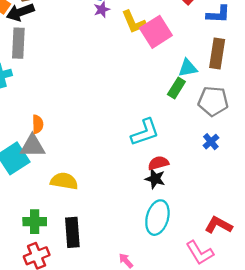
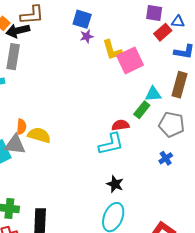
red semicircle: (158, 163) -> (120, 125), moved
yellow semicircle: (64, 181) -> (39, 135), moved

